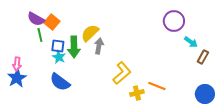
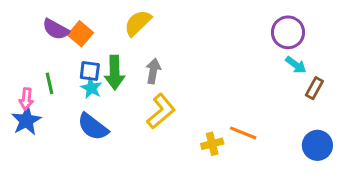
purple circle: (174, 21) -> (288, 32), moved
yellow semicircle: (90, 33) -> (138, 23), moved
green line: (40, 35) -> (50, 83), moved
yellow L-shape: (122, 73) -> (161, 111), moved

